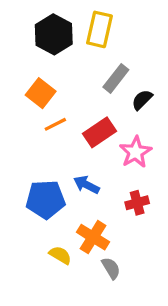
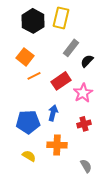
blue arrow: (86, 185) -> (53, 113), turned 77
orange cross: (93, 237) -> (57, 145), turned -30
yellow semicircle: (60, 255) -> (29, 156), moved
gray semicircle: (111, 268) -> (86, 166), moved

